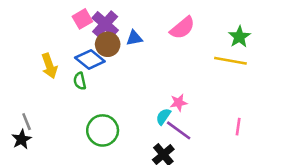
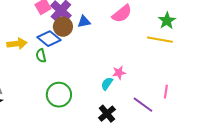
yellow arrow: (49, 66) -> (17, 44), turned -78
purple line: (179, 130) -> (143, 105), moved

